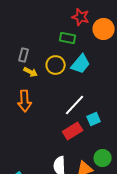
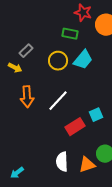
gray rectangle: (24, 55) -> (26, 51), turned 32
yellow arrow: (31, 72) -> (15, 68), moved
white line: (75, 105) -> (58, 101), moved

